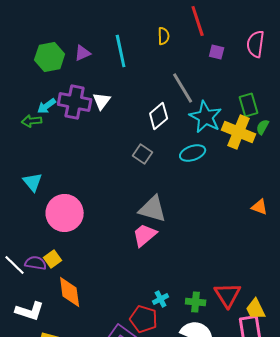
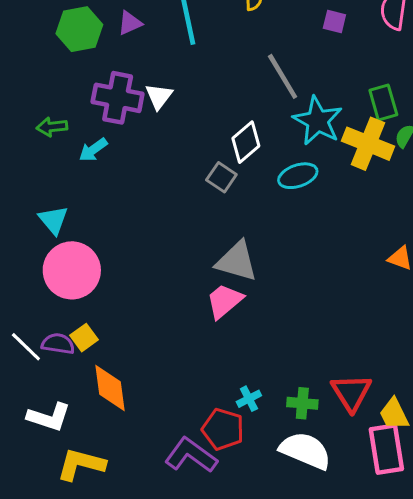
cyan arrow: (47, 106) -> (93, 150), moved
white diamond: (159, 116) -> (246, 142), moved
pink circle: (65, 213) -> (72, 270), moved

